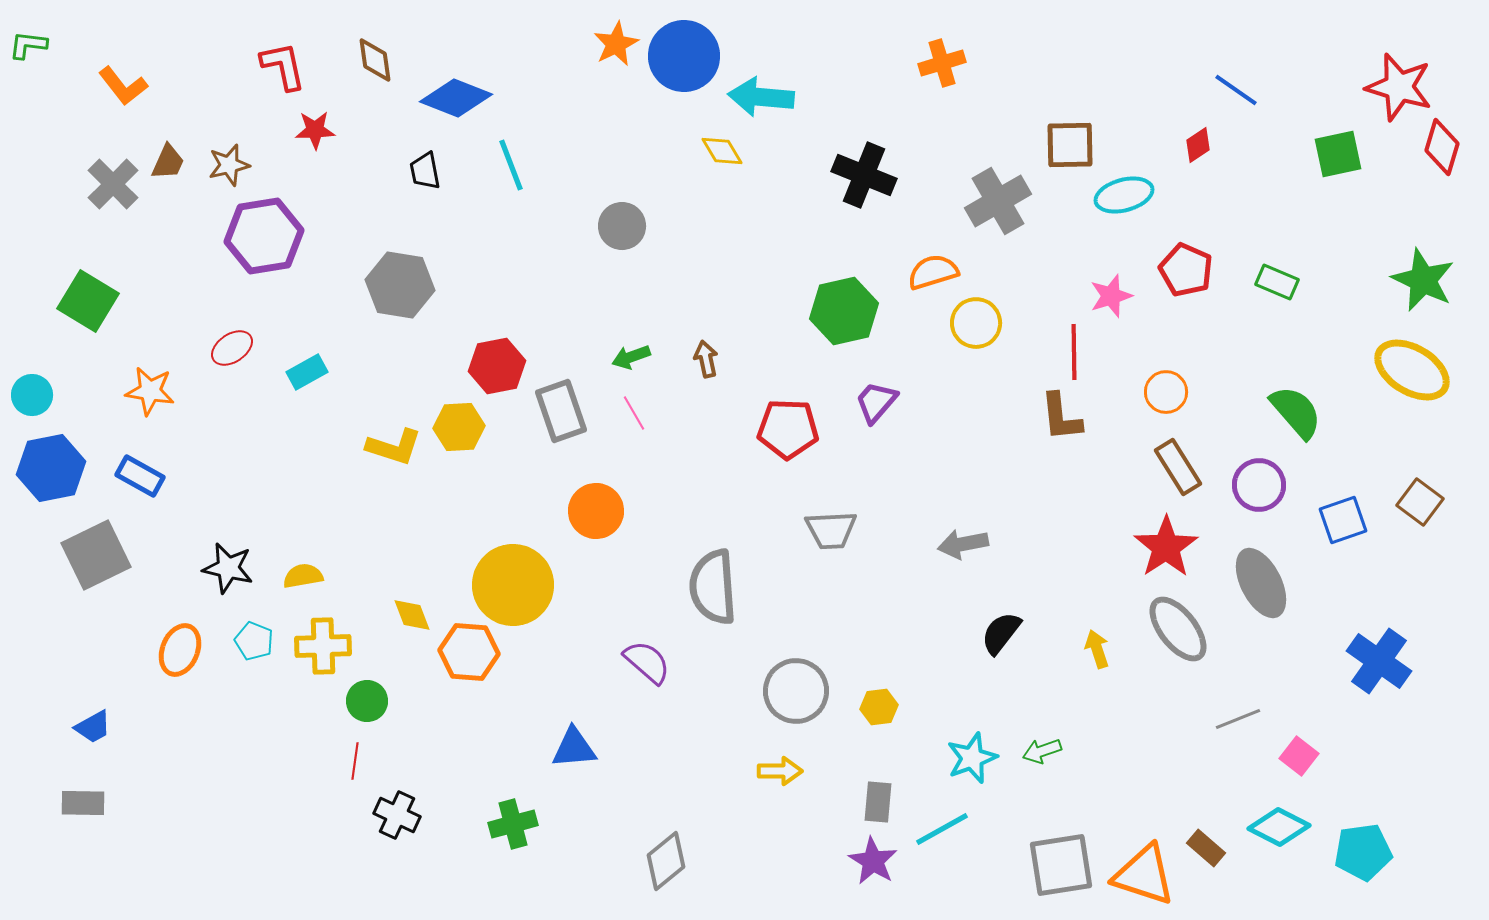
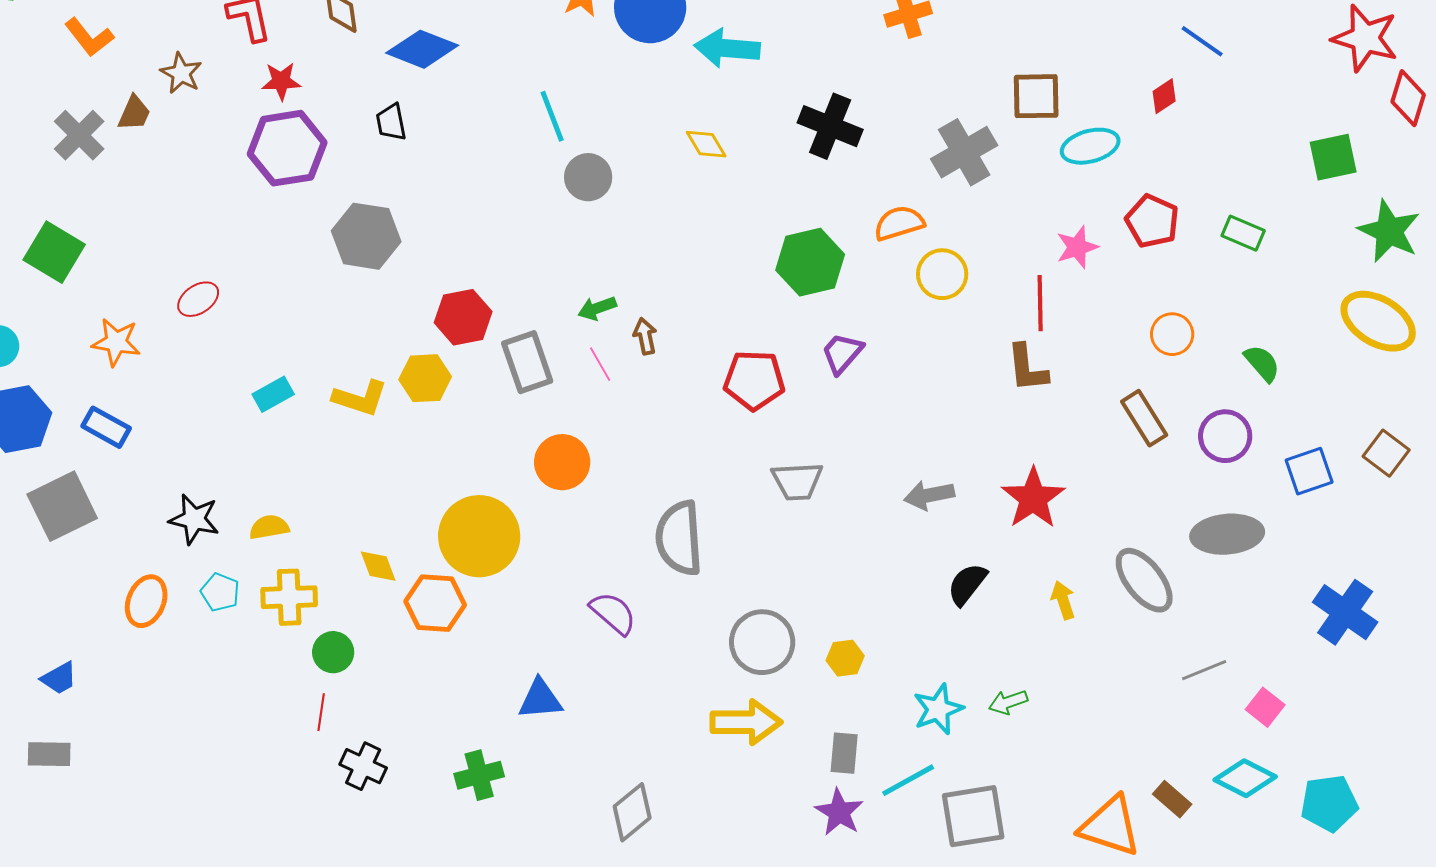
yellow diamond: (722, 151) -> (706, 144), moved
green square: (1338, 154) -> (1333, 157), moved
brown star: (229, 165) -> (181, 73), moved, turned -30
cyan line: (511, 165) -> (552, 116), moved
purple hexagon: (264, 236) -> (287, 148), moved
brown arrow: (706, 359) -> (645, 336), moved
cyan rectangle: (307, 372) -> (273, 394), moved
orange circle: (1166, 392) -> (1172, 334), moved
green semicircle: (1296, 412) -> (1262, 363), size x0.7
red star: (1166, 547) -> (1033, 498), moved
gray ellipse: (1261, 583) -> (1227, 534), turned -68
yellow arrow: (780, 771) -> (746, 722), size x1.6
gray square: (1061, 865) -> (973, 816), moved

